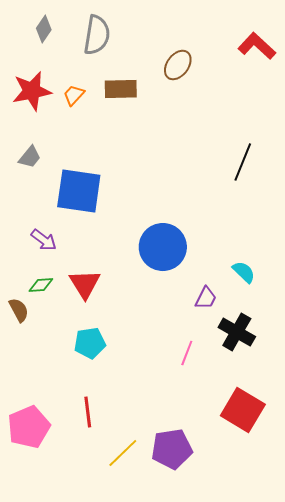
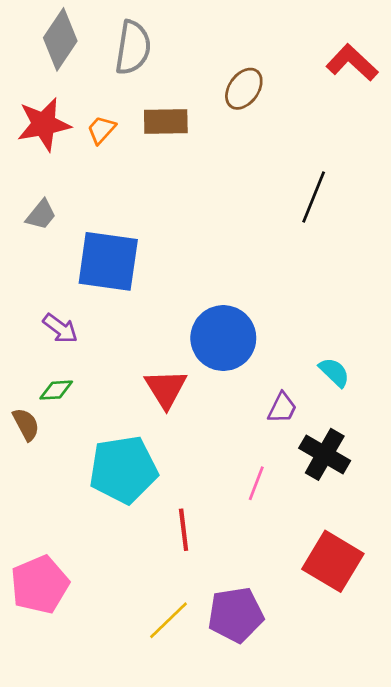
gray diamond: (44, 29) -> (60, 39), size x1.6
black line: (243, 162) -> (314, 197), moved
red triangle: (85, 284) -> (166, 389), moved
cyan pentagon: (90, 343) -> (123, 470), size x1.6
red line: (88, 412) -> (184, 530), moved

